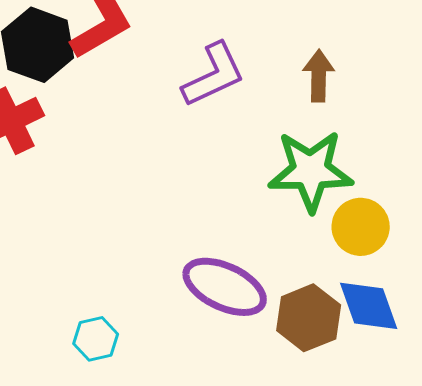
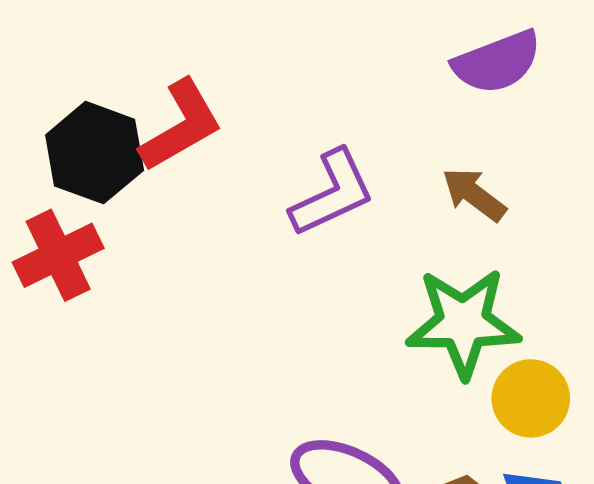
brown arrow: (319, 76) -> (474, 194), turned -54

